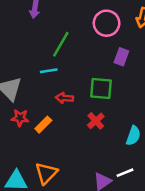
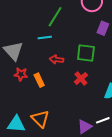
orange rectangle: (43, 125) -> (39, 80), turned -72
orange triangle: (46, 173) -> (40, 119), turned -30

